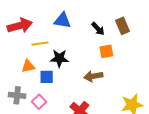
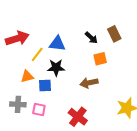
blue triangle: (62, 20) -> (57, 44), moved
yellow line: (40, 44) -> (37, 54), turned -42
pink square: (39, 102) -> (39, 109), turned -32

